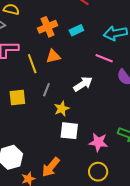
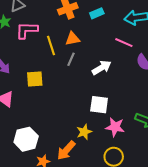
gray line: (46, 90) -> (71, 59), moved
yellow star: (62, 109) -> (84, 132), moved
white square: (69, 131) -> (99, 105), moved

